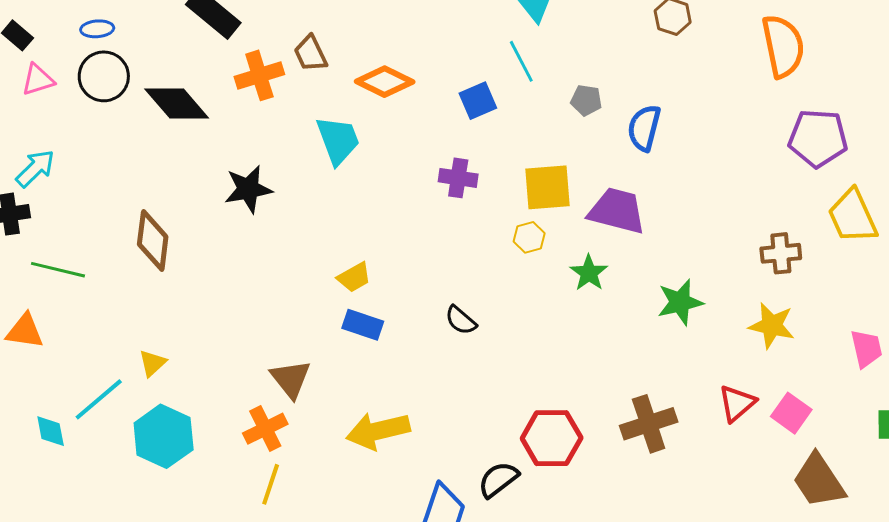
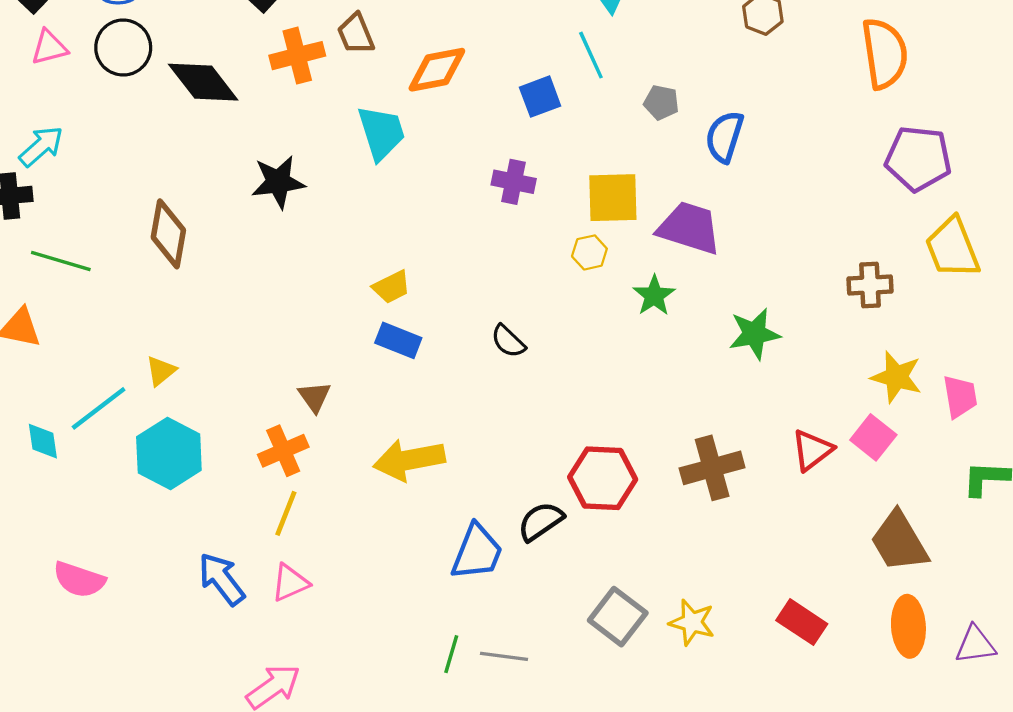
orange diamond: (385, 82) -> (437, 70), turned -40
yellow star: (772, 326) -> (896, 377), moved
brown triangle: (291, 379) -> (314, 397), size x0.7
pink square: (791, 413) -> (873, 437), moved

